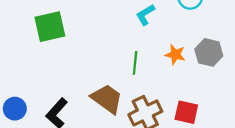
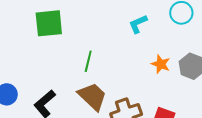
green line: (135, 63) -> (88, 61), moved

